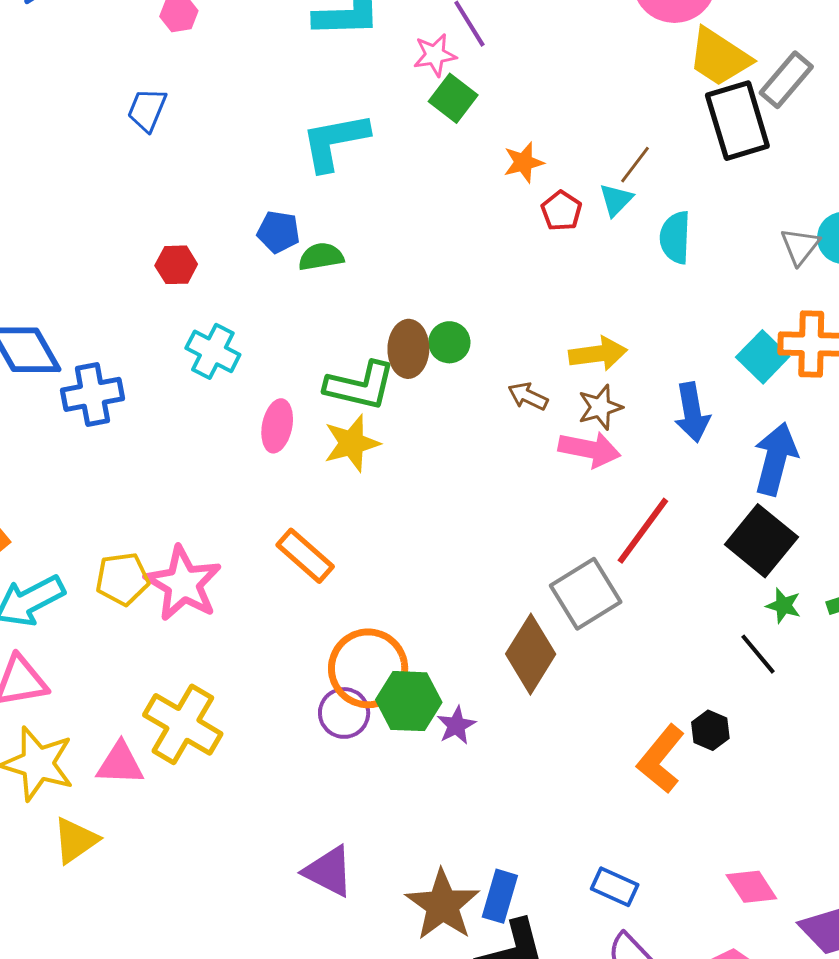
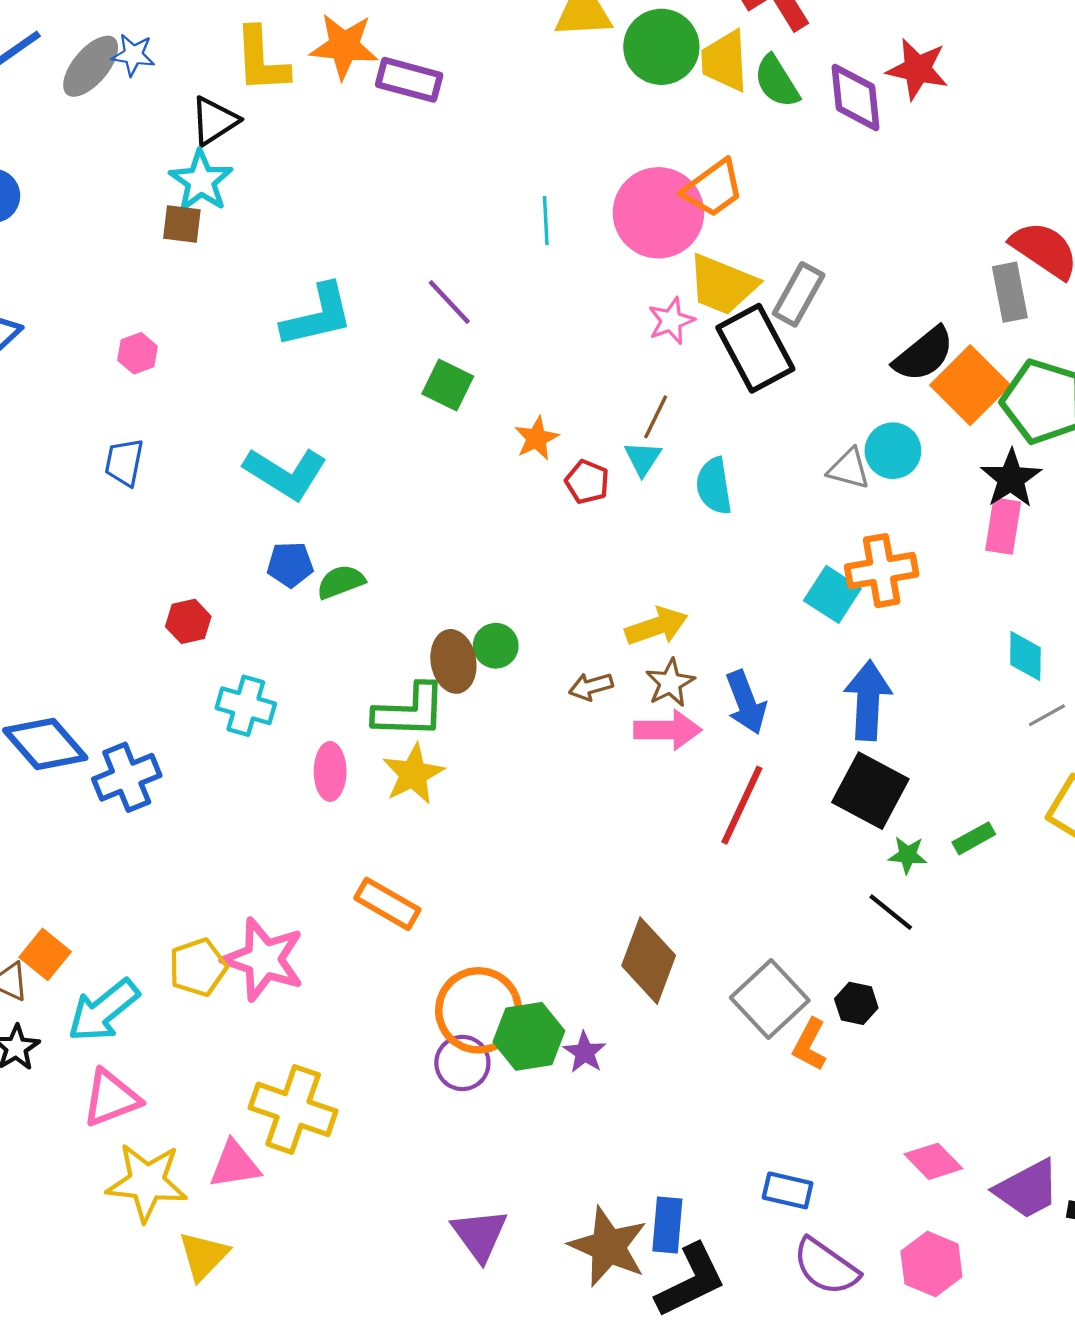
pink star: (435, 55) -> (671, 321), moved
cyan L-shape: (335, 142) -> (285, 473), moved, turned -126
gray triangle: (800, 246) -> (849, 469), turned -42
brown arrow: (528, 396) -> (591, 686), turned -30
blue arrow: (692, 412) -> (746, 702), moved
gray square: (586, 594) -> (770, 999), moved
orange L-shape: (661, 759) -> (810, 1045), size x0.7
purple triangle: (329, 871) -> (480, 1235), turned 38

